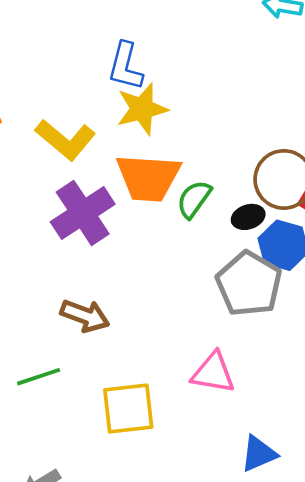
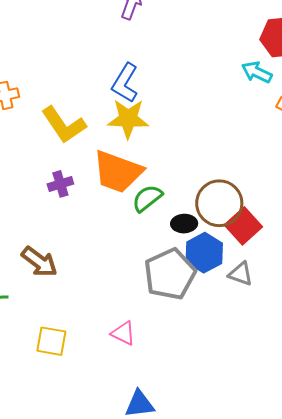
purple cross: (83, 213) -> (60, 184), size x0.5
pink triangle: (213, 373) -> (123, 333), size x0.7
yellow square: (128, 409) -> (51, 341), size x0.7

